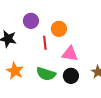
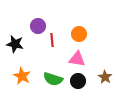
orange circle: (59, 29) -> (79, 34), moved
red line: (45, 43) -> (52, 40), moved

